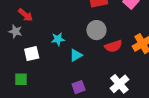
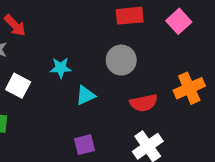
red semicircle: (113, 46) -> (144, 103), moved
white square: (32, 54) -> (18, 86), turned 35

